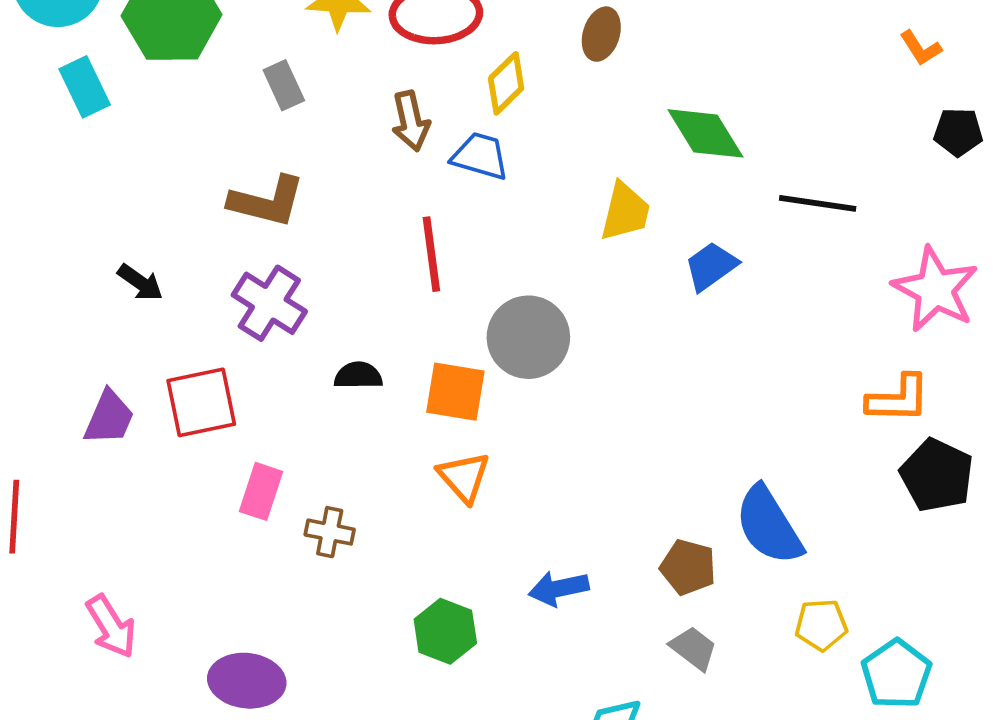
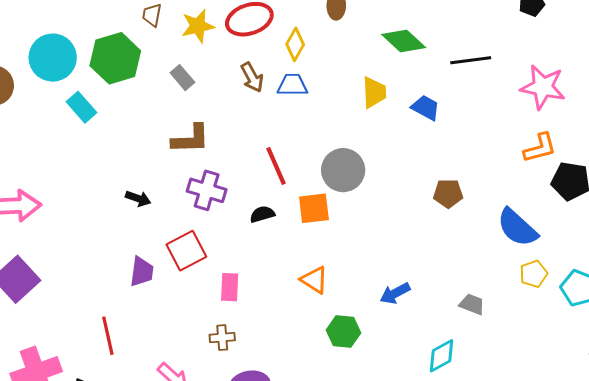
red line: (431, 254) -> (276, 166), moved
blue trapezoid: (711, 266) -> (426, 108), turned 80
orange triangle: (464, 477) -> (314, 280), moved
blue semicircle: (769, 525) -> (517, 228), moved
brown cross: (330, 532) -> (222, 338), moved
brown pentagon: (688, 567) -> (448, 193), moved

